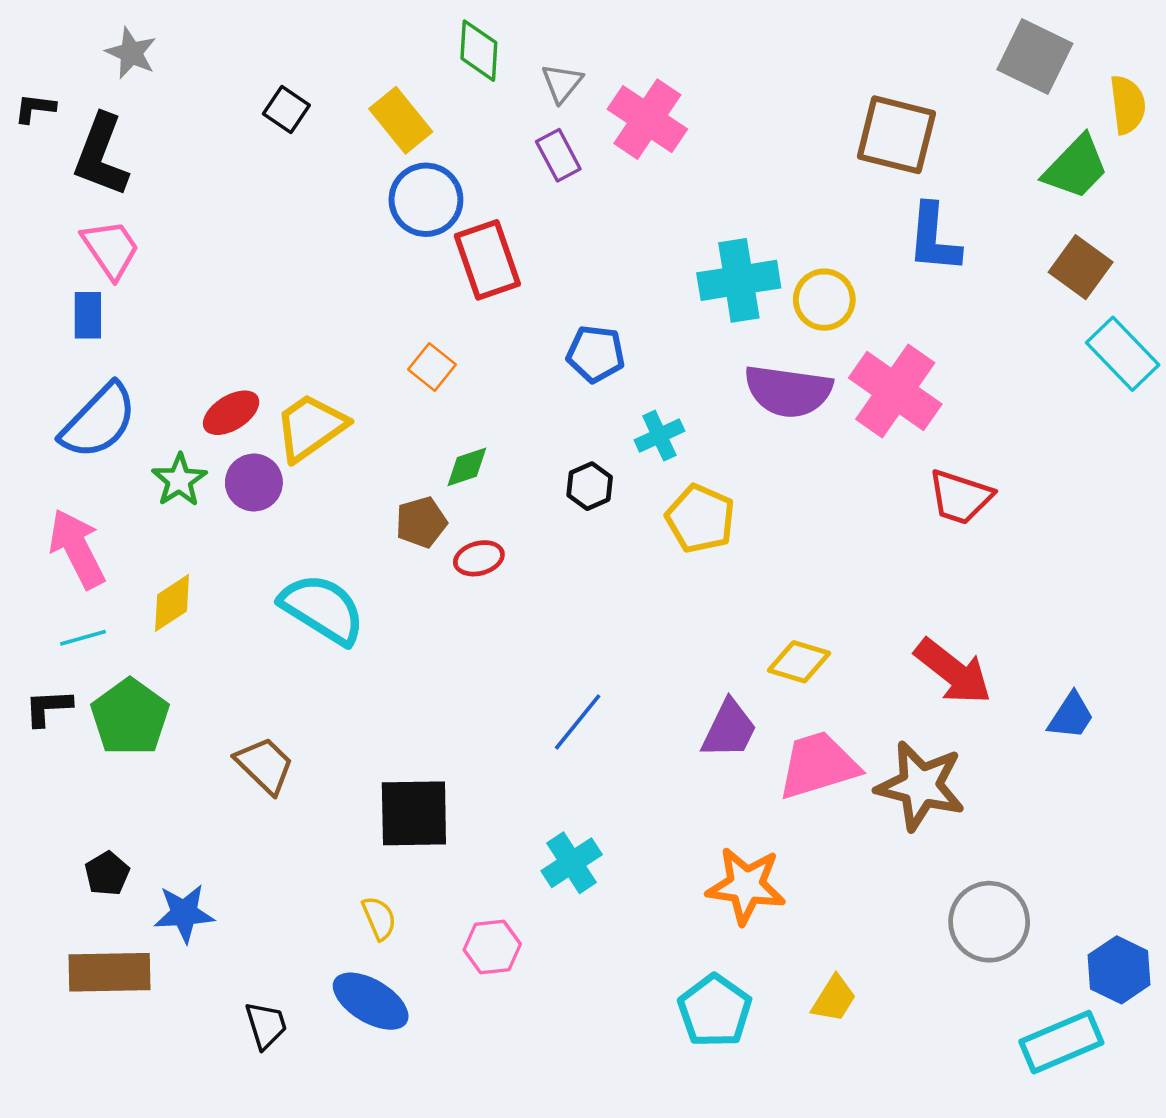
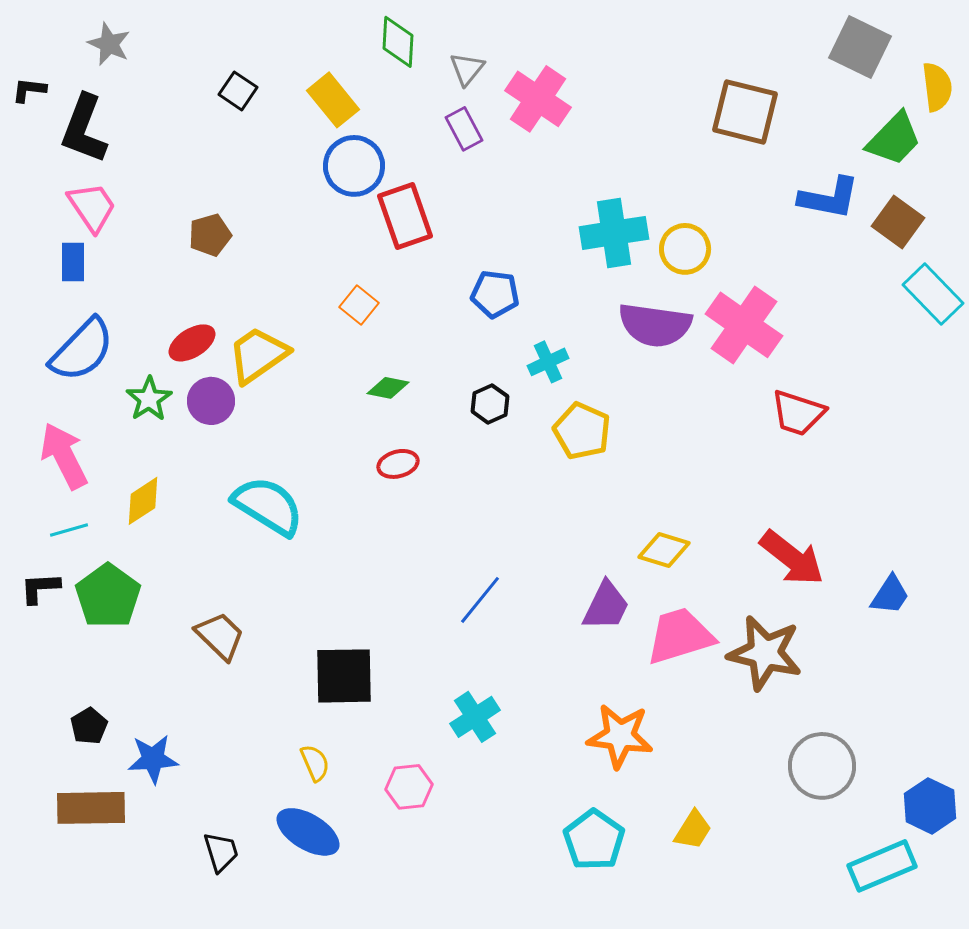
blue L-shape: (934, 238) -> (829, 198), moved, turned -84
green diamond: (467, 467) -> (388, 388), turned 30
brown pentagon: (421, 522) -> (210, 235), moved

